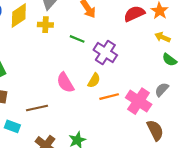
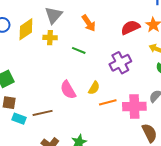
purple cross: (105, 52) -> (120, 63), moved, turned 30
pink cross: (139, 101) -> (134, 106), turned -35
cyan rectangle: (12, 126) -> (19, 119), moved

